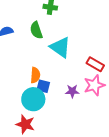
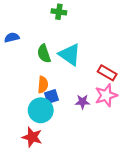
green semicircle: (36, 30) -> (44, 54), moved
blue square: (43, 86) -> (51, 96), turned -32

